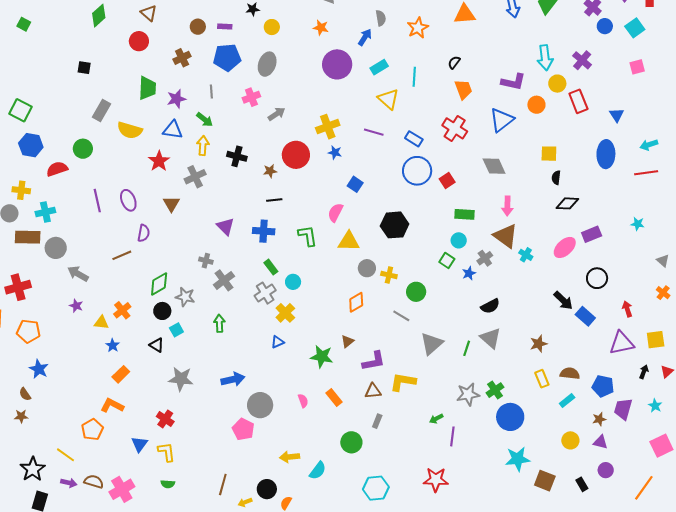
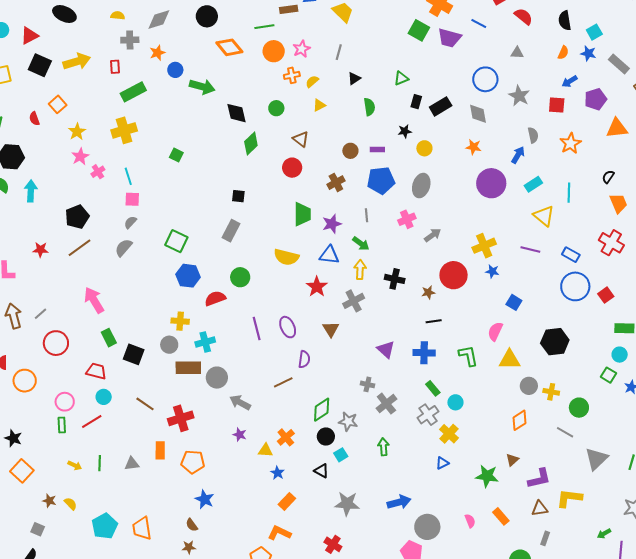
gray rectangle: (102, 111) -> (231, 231), moved

